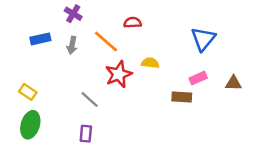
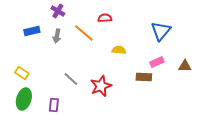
red star: (119, 74) -> (101, 86), moved
purple rectangle: (86, 134) -> (54, 105), moved

